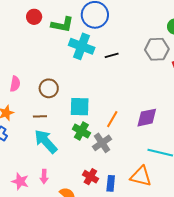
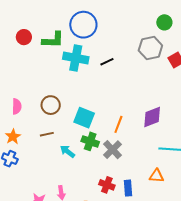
cyan square: (80, 107) -> (84, 118), turned 30
cyan arrow: (46, 141) -> (68, 151), moved, size x0.6
orange triangle: (141, 176) -> (157, 176), size x0.7

